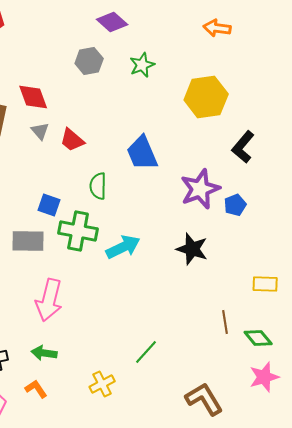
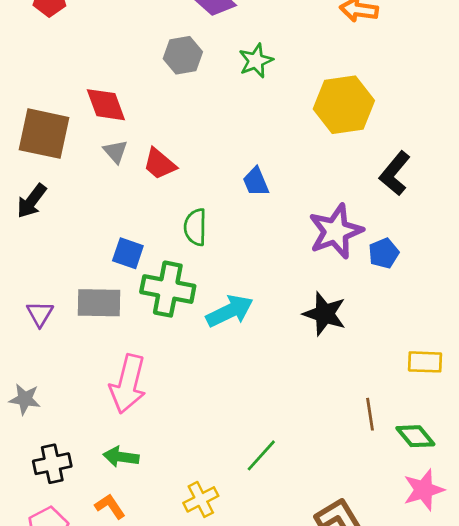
blue trapezoid: (142, 153) -> (256, 182), size x0.6

